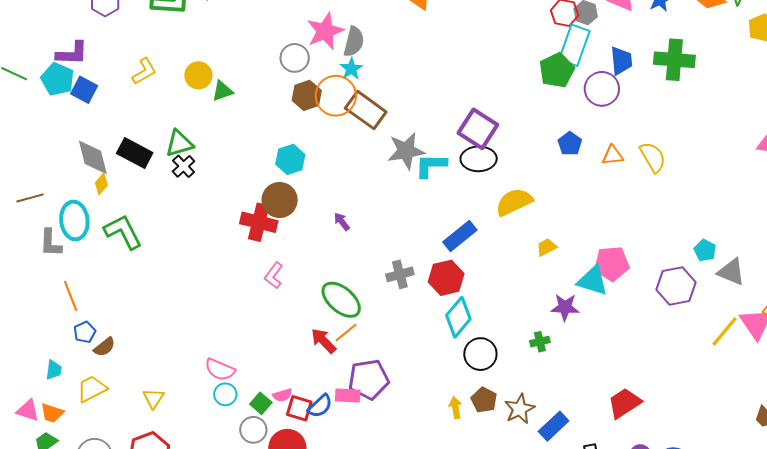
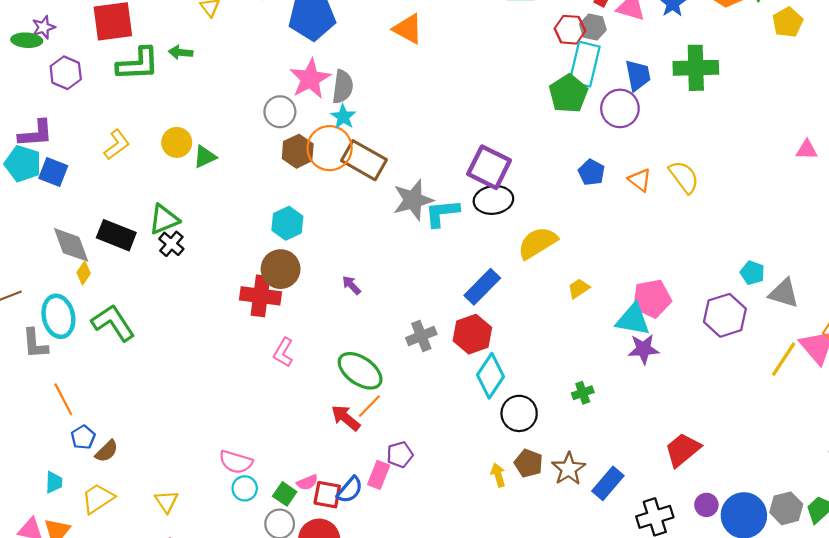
orange triangle: (613, 155) -> (640, 180), turned 50
purple star: (565, 307) -> (643, 349), moved
purple pentagon: (369, 379) -> (400, 455), size x0.6
pink rectangle: (348, 396) -> (379, 475), turned -65

